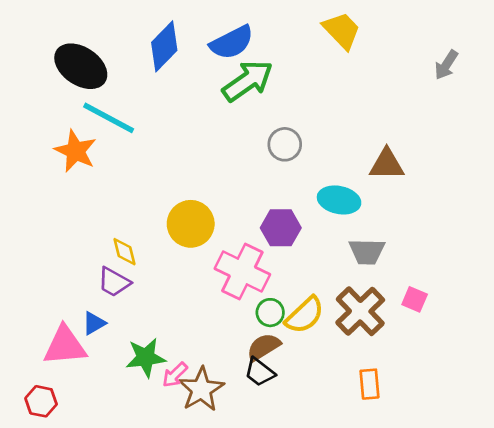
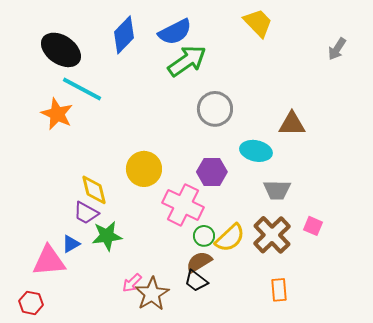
gray circle: (285, 144) -> (215, 109), size x1.4
yellow diamond: (124, 252) -> (94, 190), size x1.4
green star: (146, 358) -> (107, 236), moved

